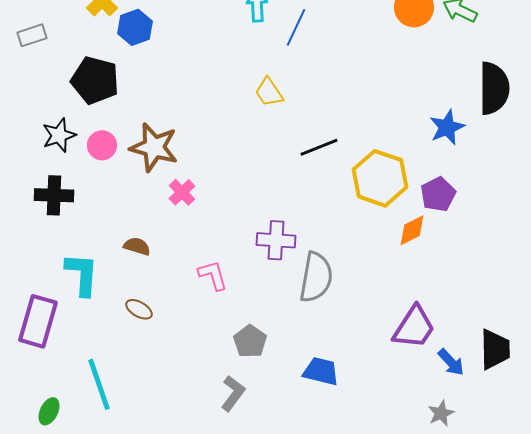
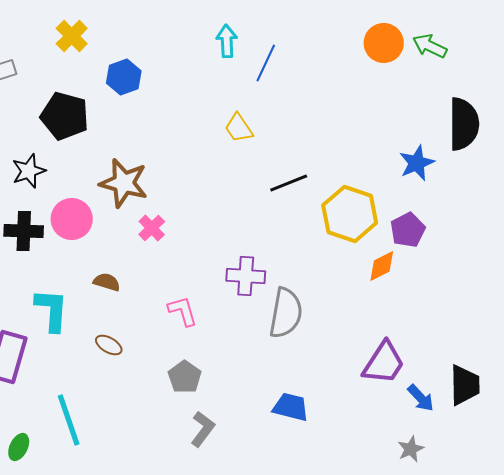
blue hexagon: (135, 27) -> (124, 77), moved
pink circle: (102, 145) -> (72, 219), moved, size x1.4
gray pentagon: (250, 341) -> (185, 377), moved

